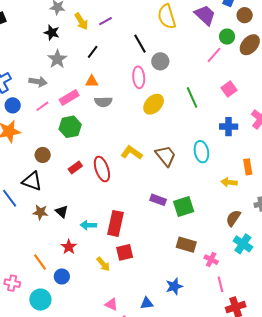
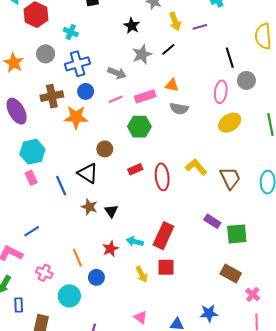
black star: (52, 33) -> (132, 26), moved
black line: (93, 52) -> (168, 49), moved
cyan arrow: (88, 225) -> (135, 242), moved

